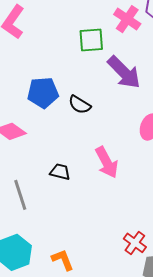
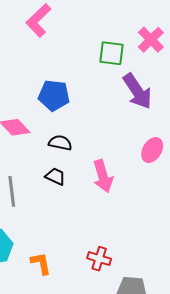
black semicircle: (80, 105) -> (60, 143), moved, turned 150
red cross: (135, 243) -> (99, 259), moved, turned -30

